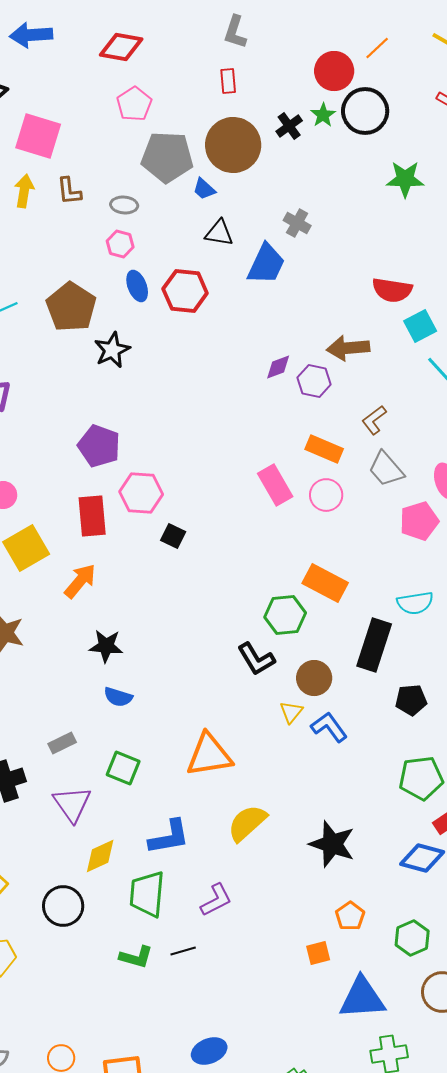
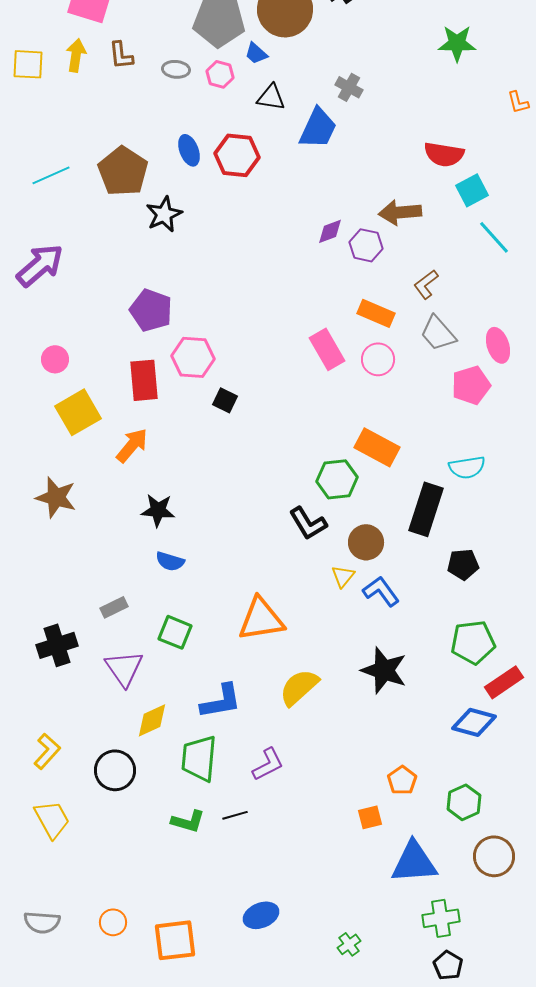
pink hexagon: (120, 244) -> (220, 74), moved
black star: (332, 844) -> (384, 670), moved

